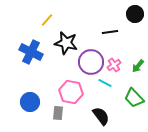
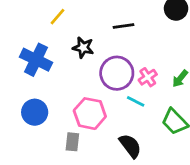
black line: (110, 32) -> (124, 26), moved
black star: (66, 43) -> (83, 48), size x0.7
blue circle: (30, 102) -> (35, 112), moved

